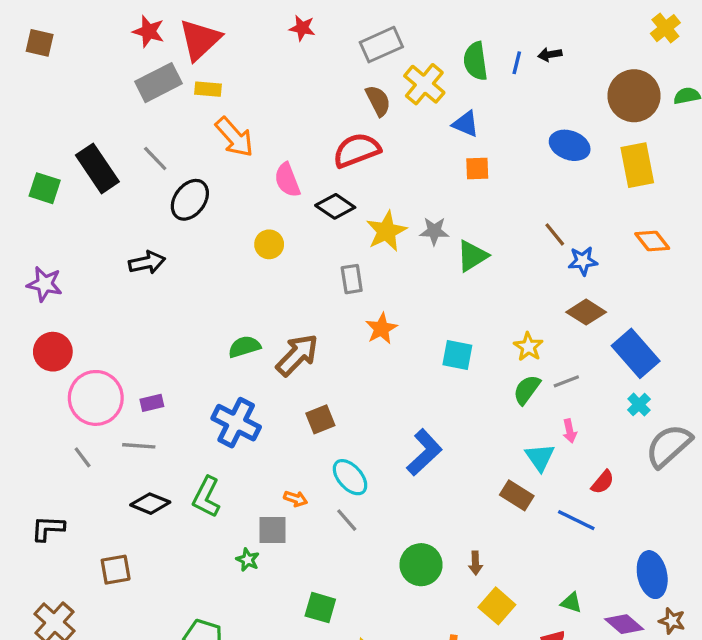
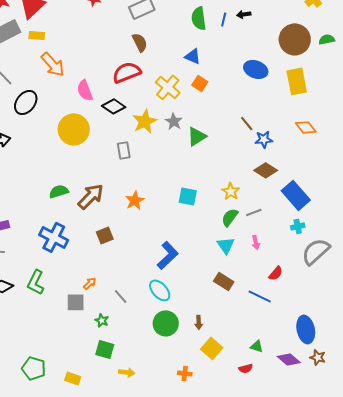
yellow cross: (424, 84) -> (168, 87), moved
orange square: (477, 168) -> (200, 83), turned 35
gray star: (434, 231) -> (174, 121), turned 30
yellow circle: (269, 244) -> (74, 129), size x1.8
orange star: (381, 329) -> (135, 200), moved
cyan cross: (639, 405) -> (298, 226), turned 32
cyan triangle: (540, 457) -> (226, 245), moved
cyan ellipse: (350, 477) -> (160, 290), moved
orange arrow: (296, 499) -> (90, 283), turned -64
green star: (248, 560) -> (102, 320), moved

